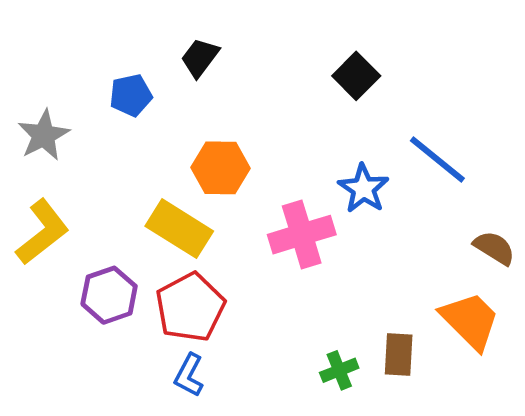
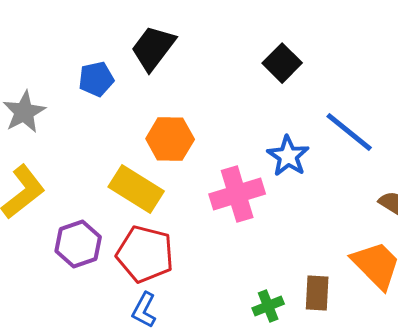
black trapezoid: (200, 58) -> (153, 48), size x1.4
red pentagon: (190, 307) -> (145, 254), turned -30

